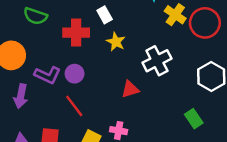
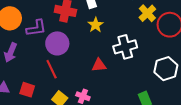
purple circle: (75, 74) -> (57, 43), size x1.5
purple L-shape: (47, 75) -> (36, 28), moved, turned -45

